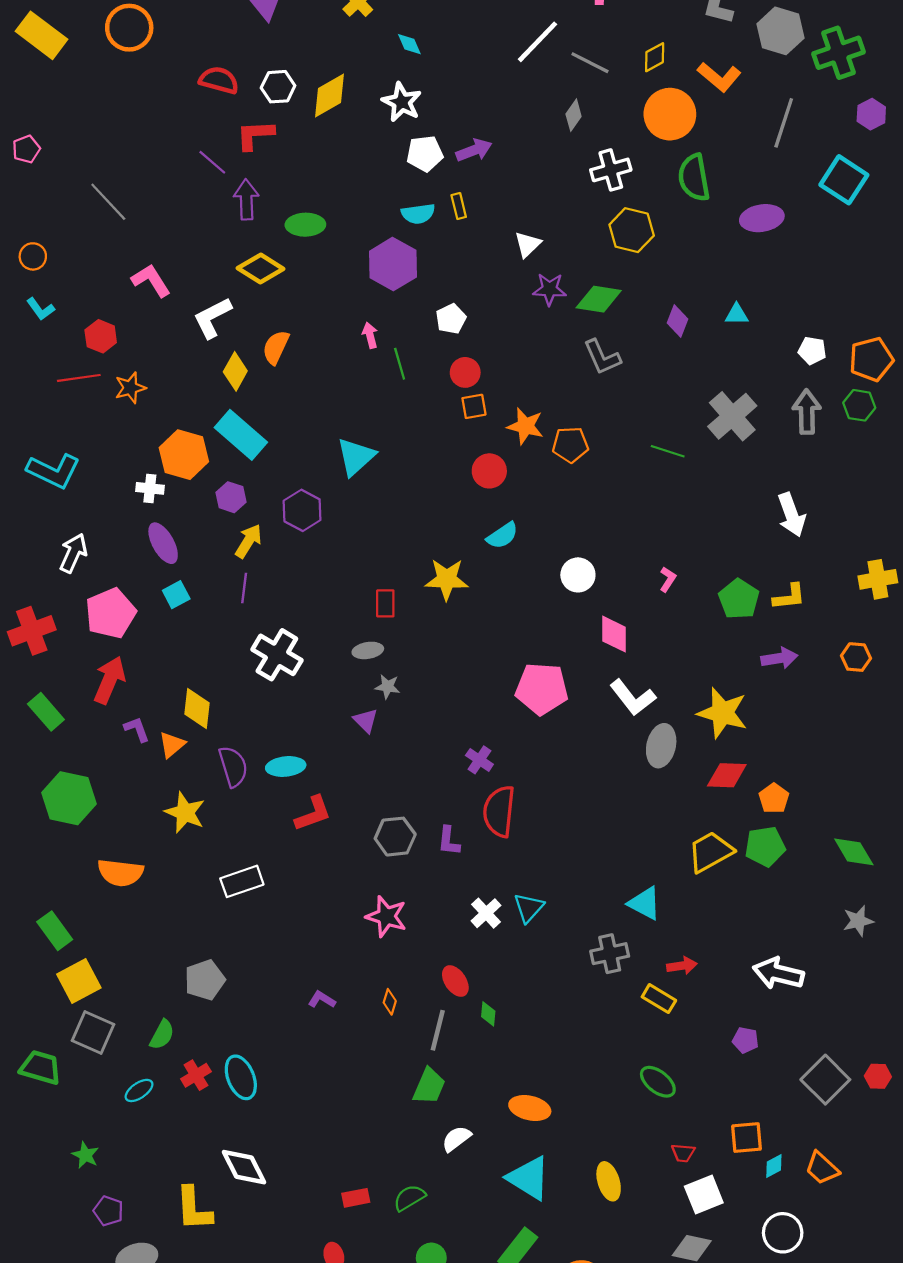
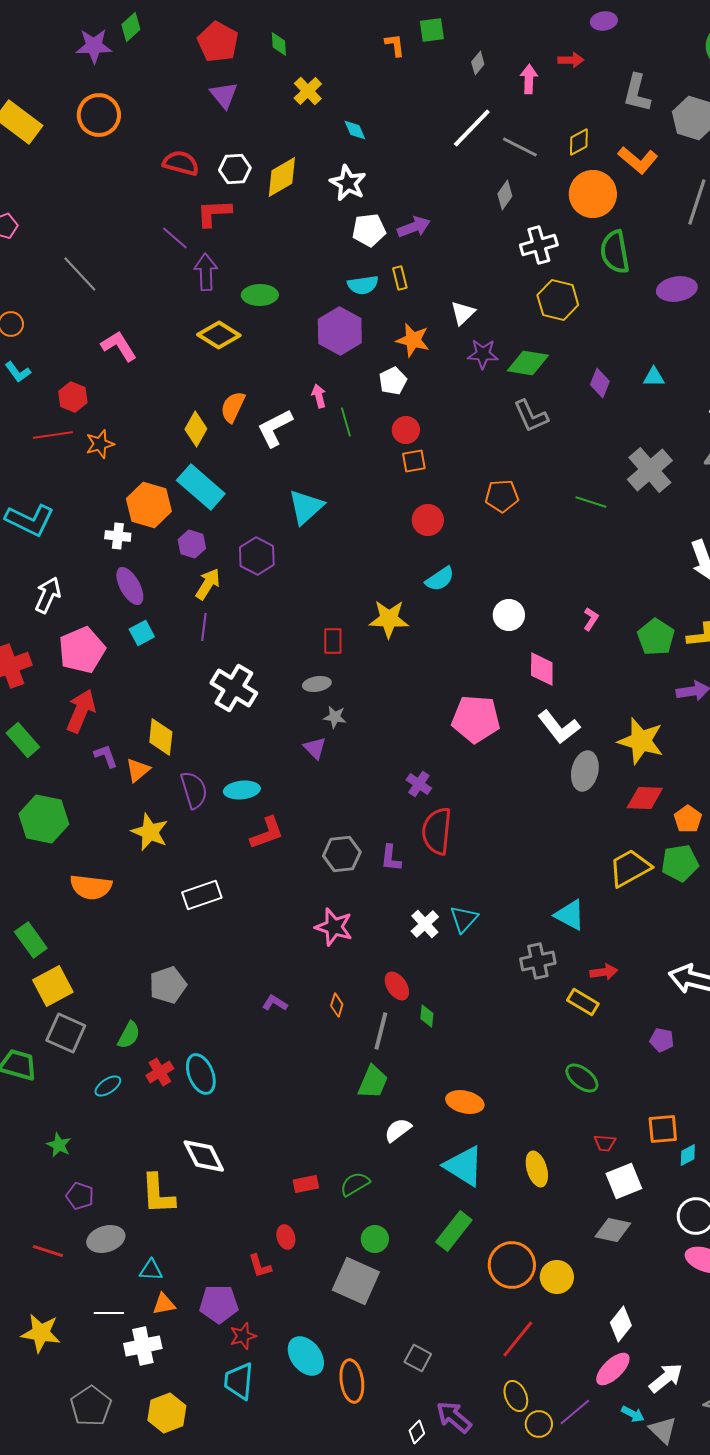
white L-shape: (212, 318) -> (275, 428), moved
orange star: (525, 426) -> (413, 340), moved

